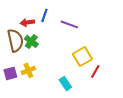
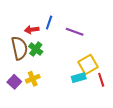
red line: (95, 71) -> (101, 80), turned -48
purple square: (10, 73) -> (14, 82), turned -32
cyan rectangle: (65, 83) -> (79, 78), moved, turned -72

